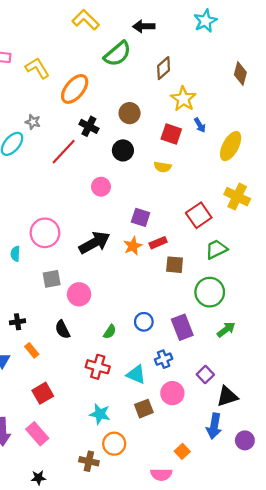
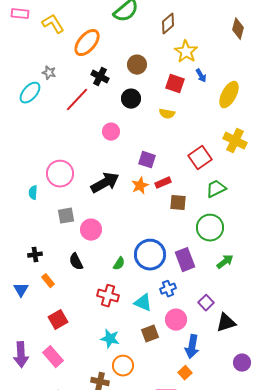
blue circle: (144, 322) -> (150, 255), size x1.8
blue arrow: (214, 426) -> (192, 347), moved

